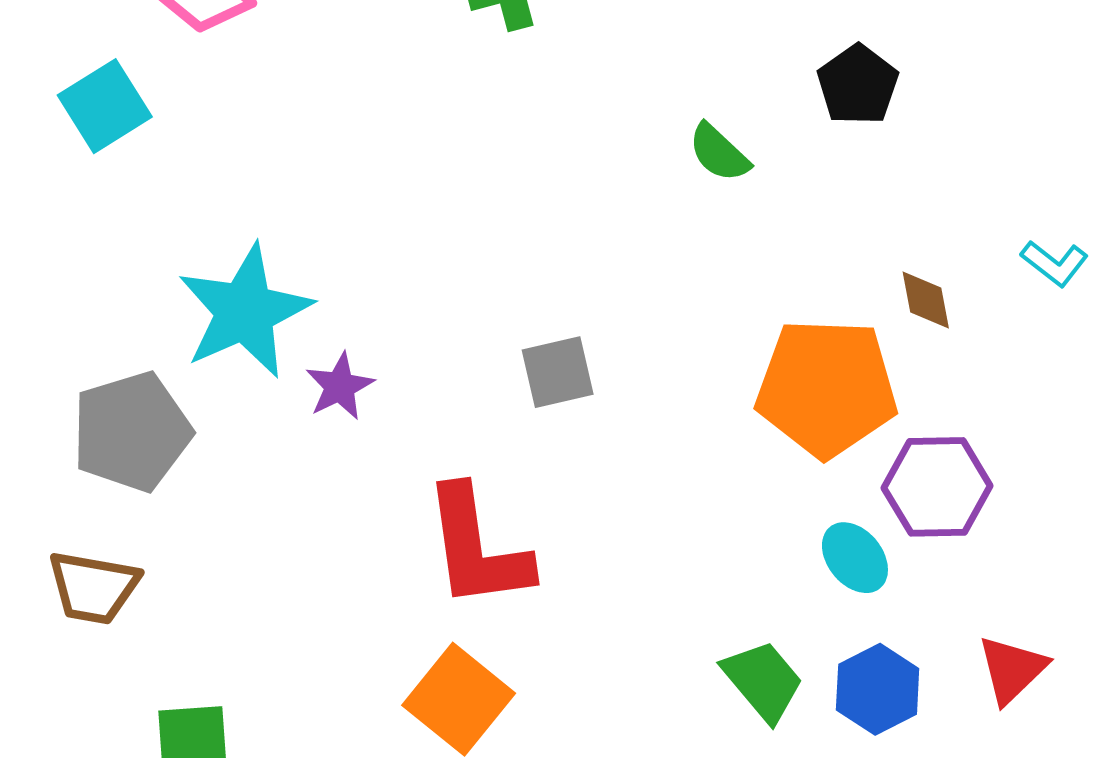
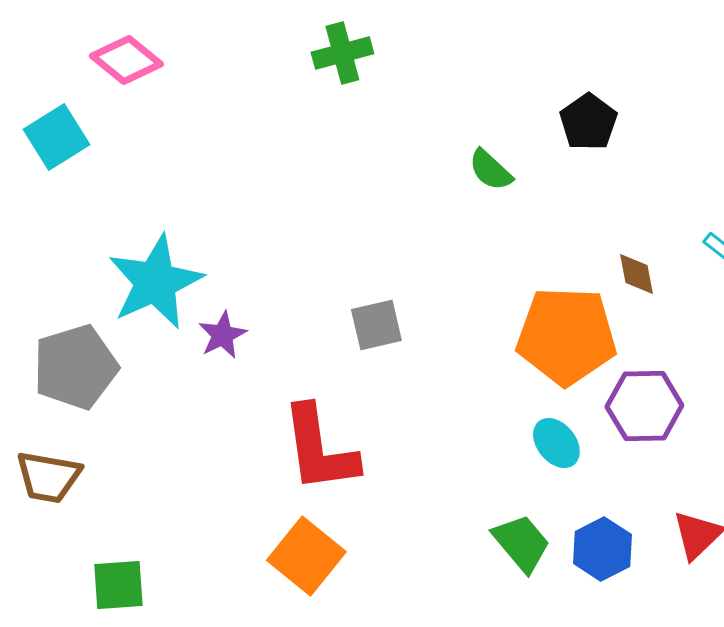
cyan ellipse: (855, 558) -> (556, 443), moved

